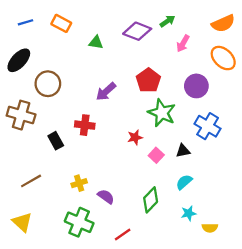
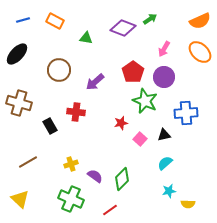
pink arrow: (183, 44) -> (164, 49), moved
brown circle: (48, 84) -> (59, 70), moved
purple circle: (196, 86) -> (164, 77), moved
blue cross: (208, 126) -> (186, 113), turned -35
green diamond: (151, 200) -> (122, 179), moved

